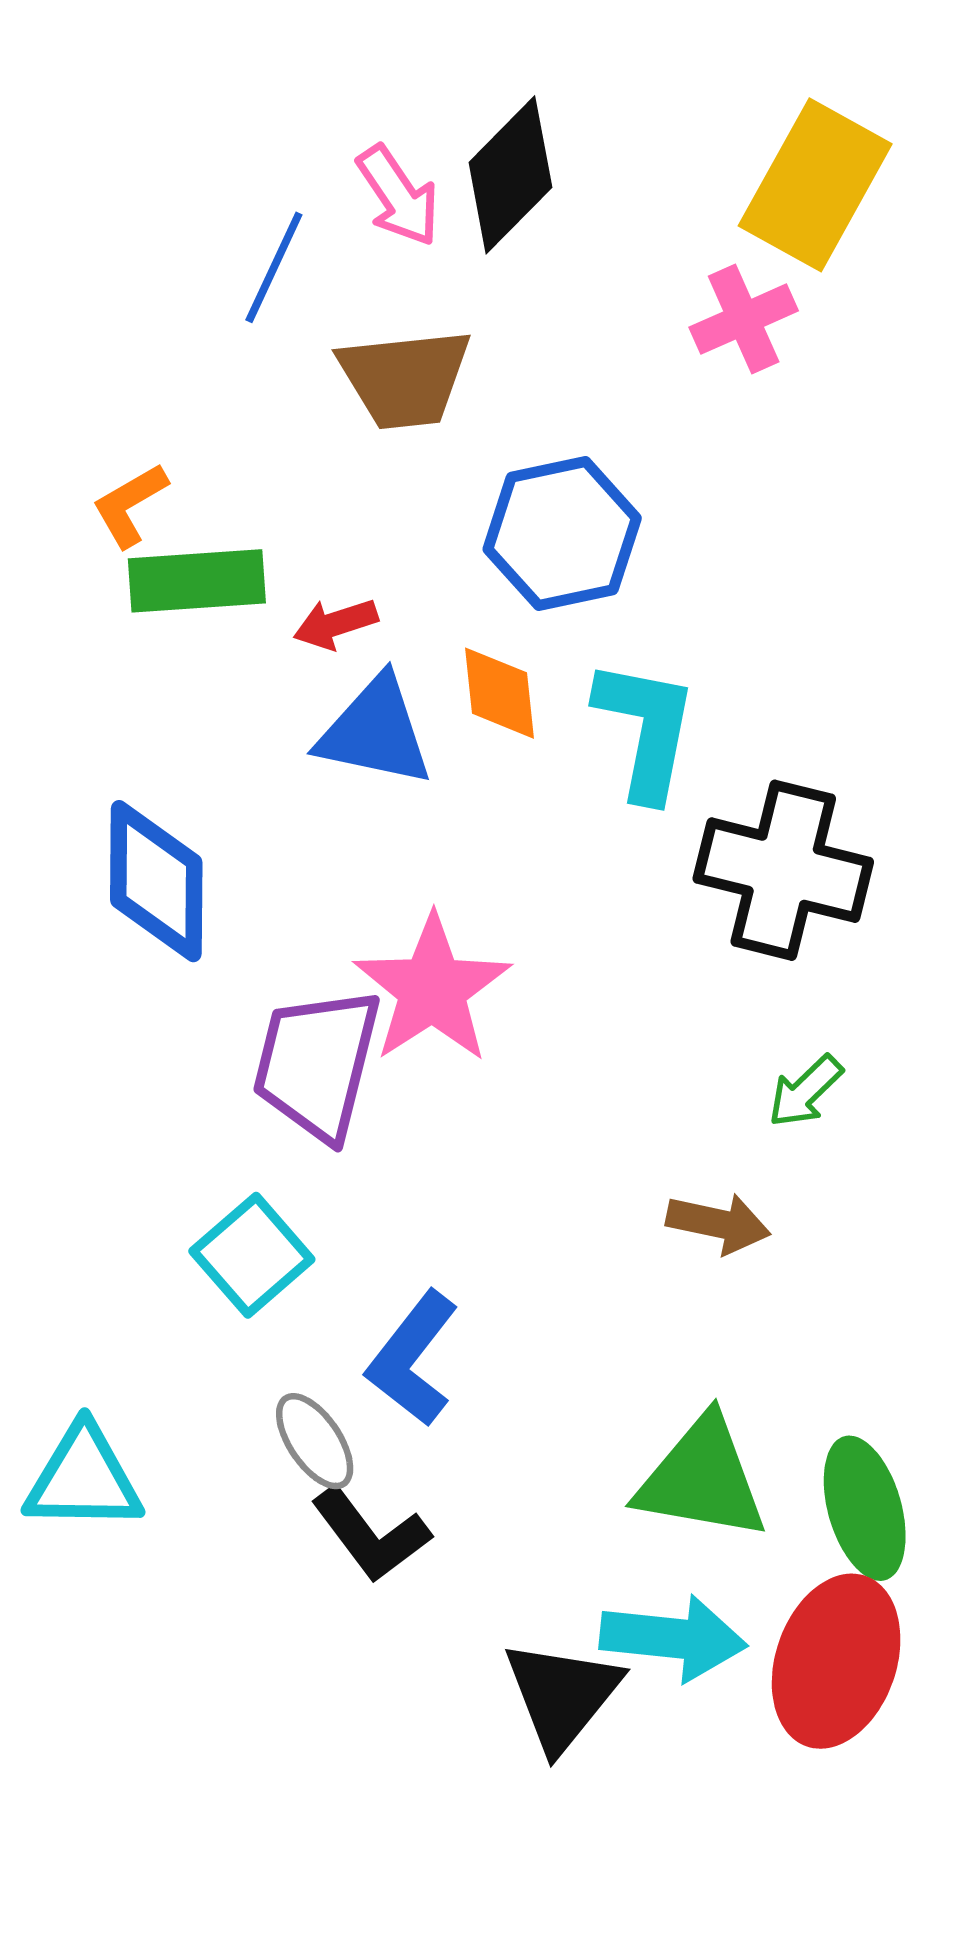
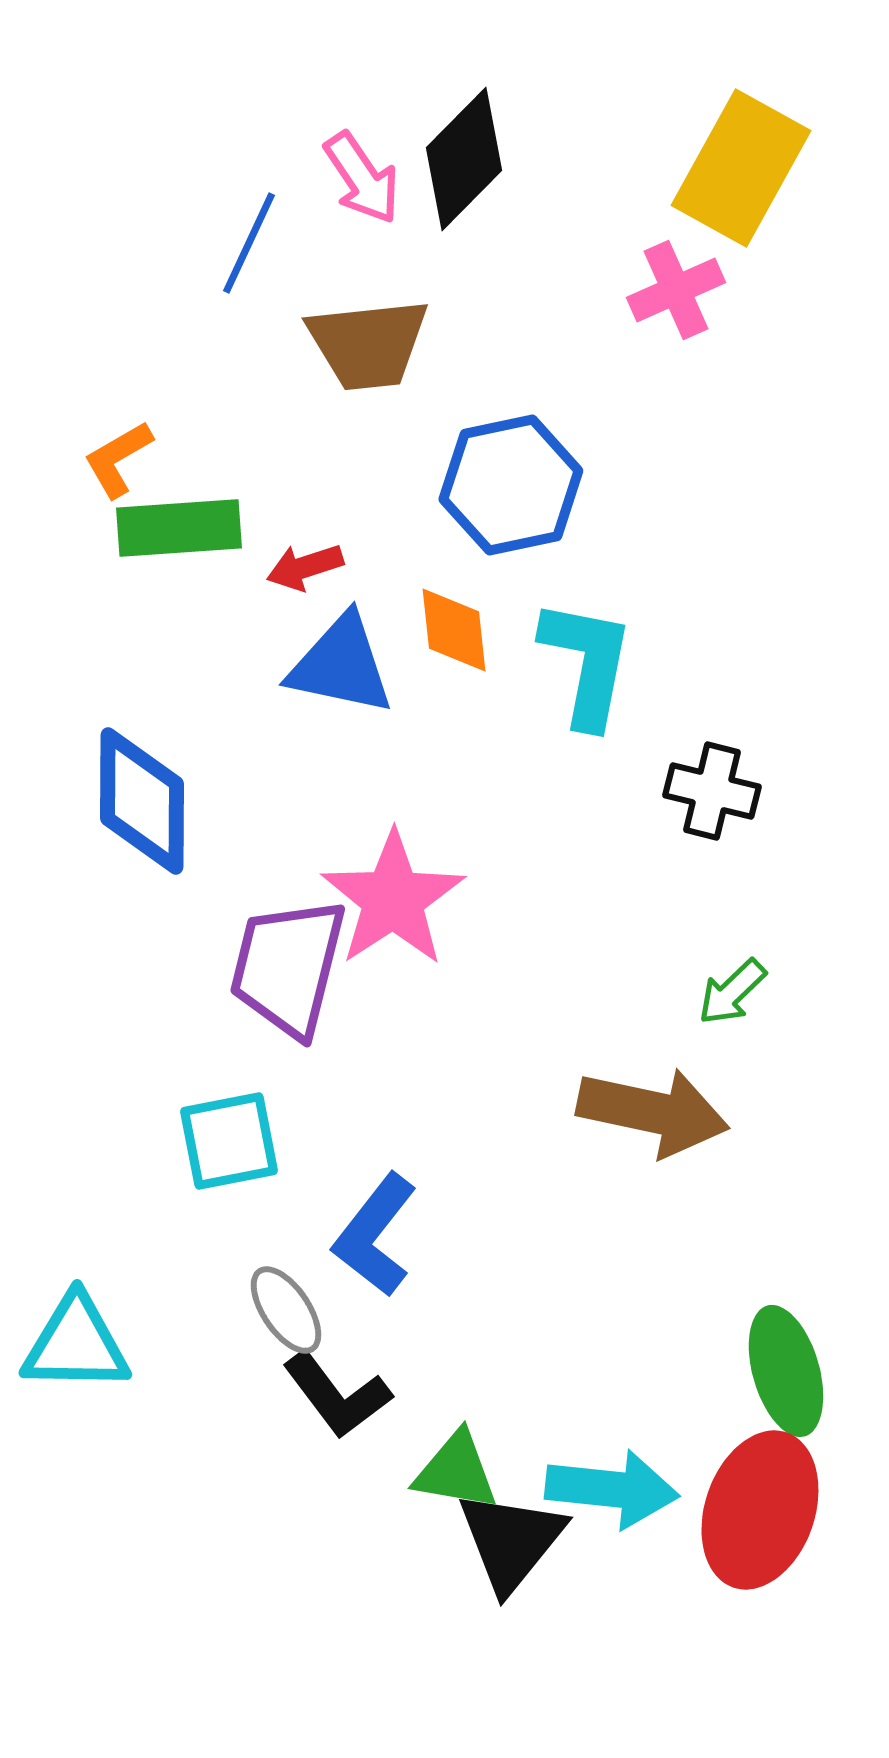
black cross: (783, 870) -> (712, 791), size x0.6
brown arrow: (718, 1223) -> (653, 1112), size x1.6
cyan square: (252, 1255) -> (229, 1141), turned 30
green triangle: (702, 1479) -> (456, 1471), moved, size x0.7

